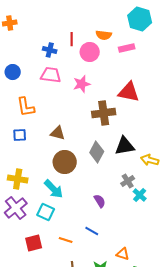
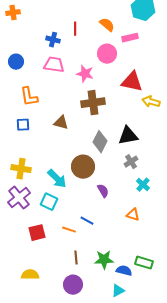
orange semicircle: (104, 35) -> (107, 25), turned -147
pink circle: (90, 52) -> (107, 54), moved
pink star: (82, 84) -> (85, 74), turned 30
brown cross: (104, 113) -> (93, 103), moved
yellow arrow: (150, 160) -> (151, 102), moved
brown circle: (65, 162) -> (83, 167), moved
gray cross: (128, 181) -> (131, 162), moved
blue line: (92, 231) -> (87, 221), moved
orange triangle: (123, 254) -> (133, 215), moved

